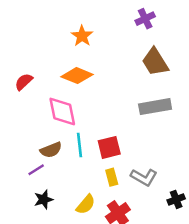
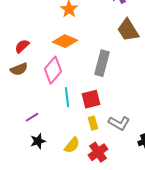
gray rectangle: (155, 107) -> (102, 63), moved, turned -65
pink diamond: (62, 112) -> (53, 70), turned 52
brown semicircle: (51, 150) -> (19, 69), moved

